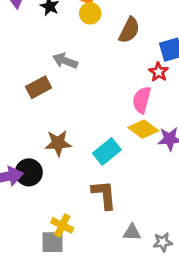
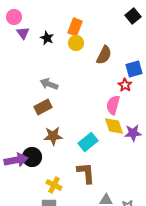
gray arrow: (65, 61) -> (49, 84), moved
brown rectangle: (39, 87) -> (43, 107), moved
yellow diamond: (143, 129) -> (114, 126), turned 35
yellow cross: (62, 225) -> (54, 185), moved

